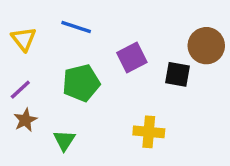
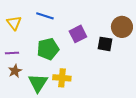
purple line: (20, 90) -> (12, 53), turned 40
yellow cross: (149, 132) -> (62, 78), moved
green triangle: (64, 140) -> (38, 83), size x1.5

